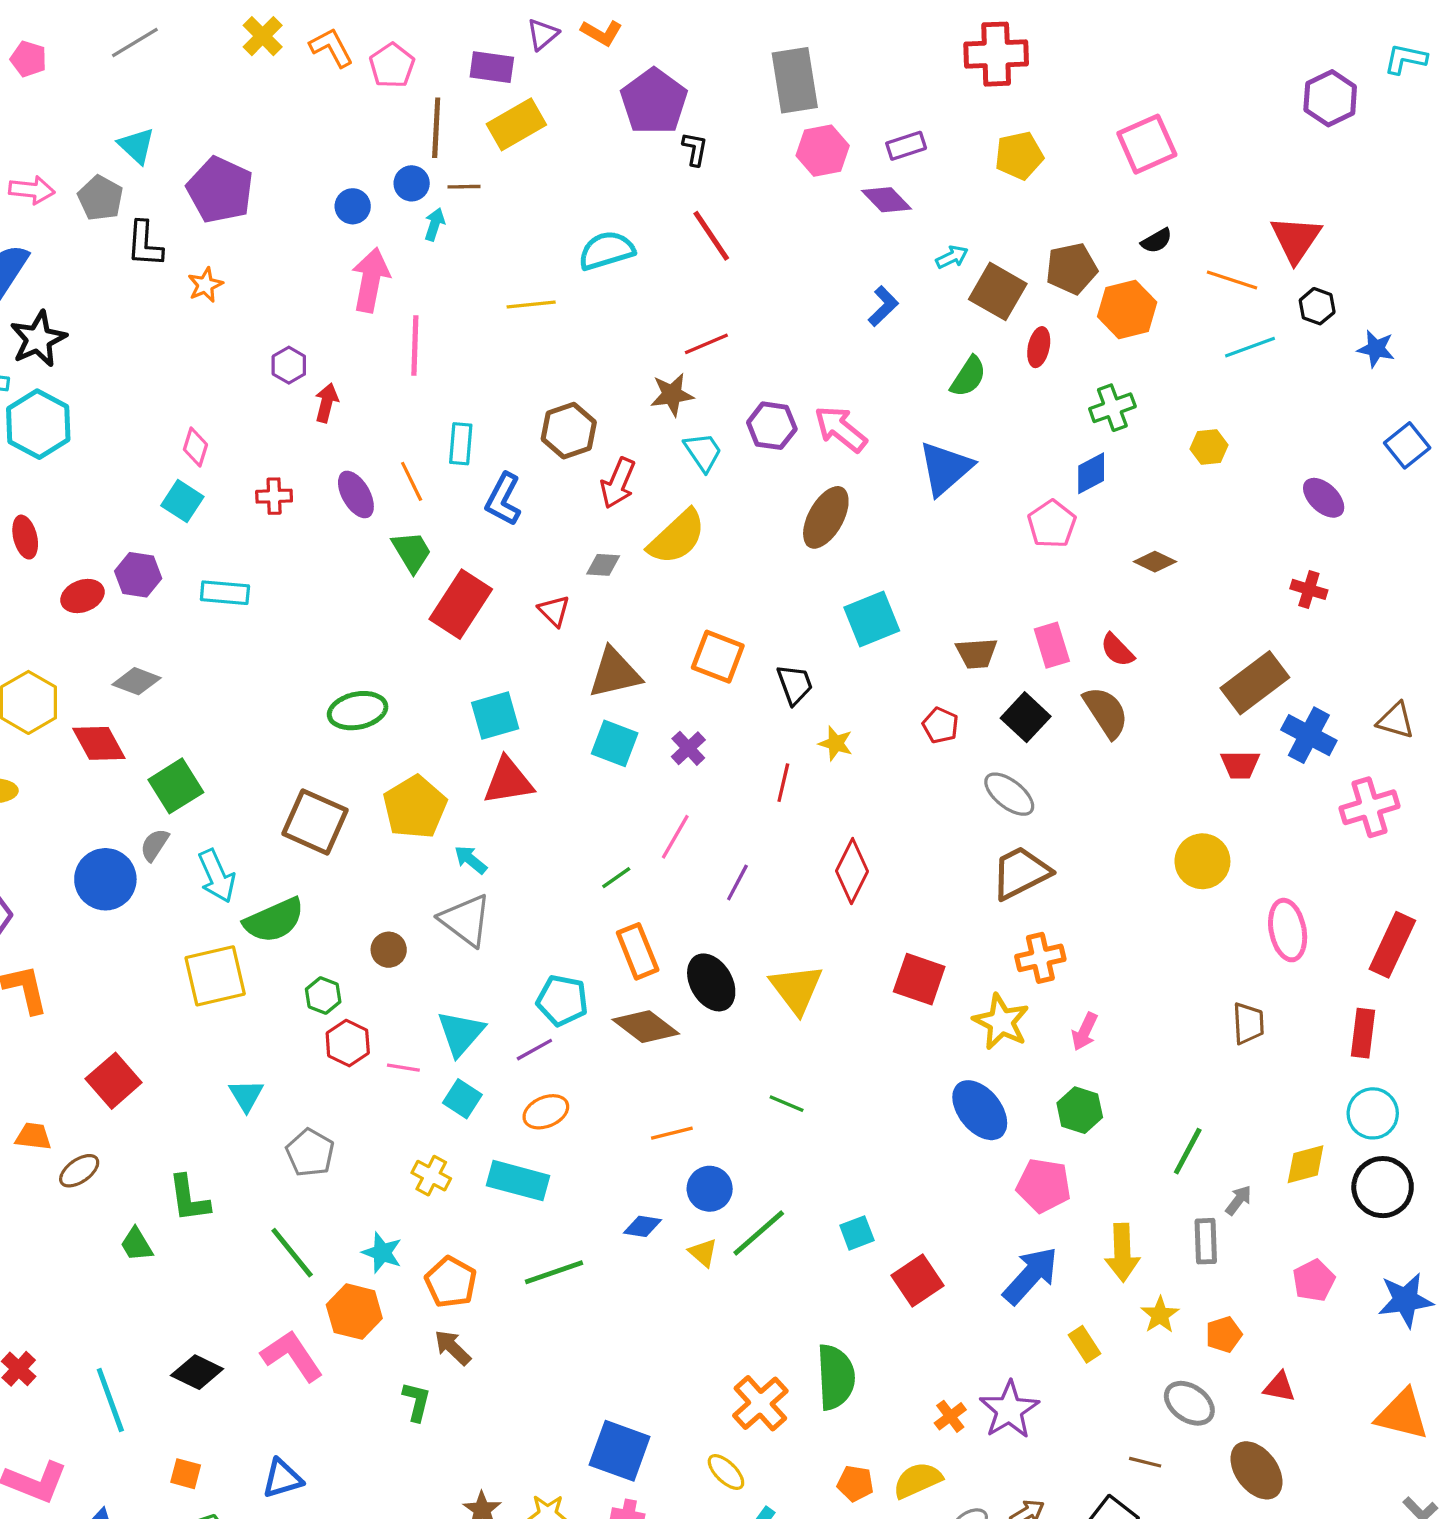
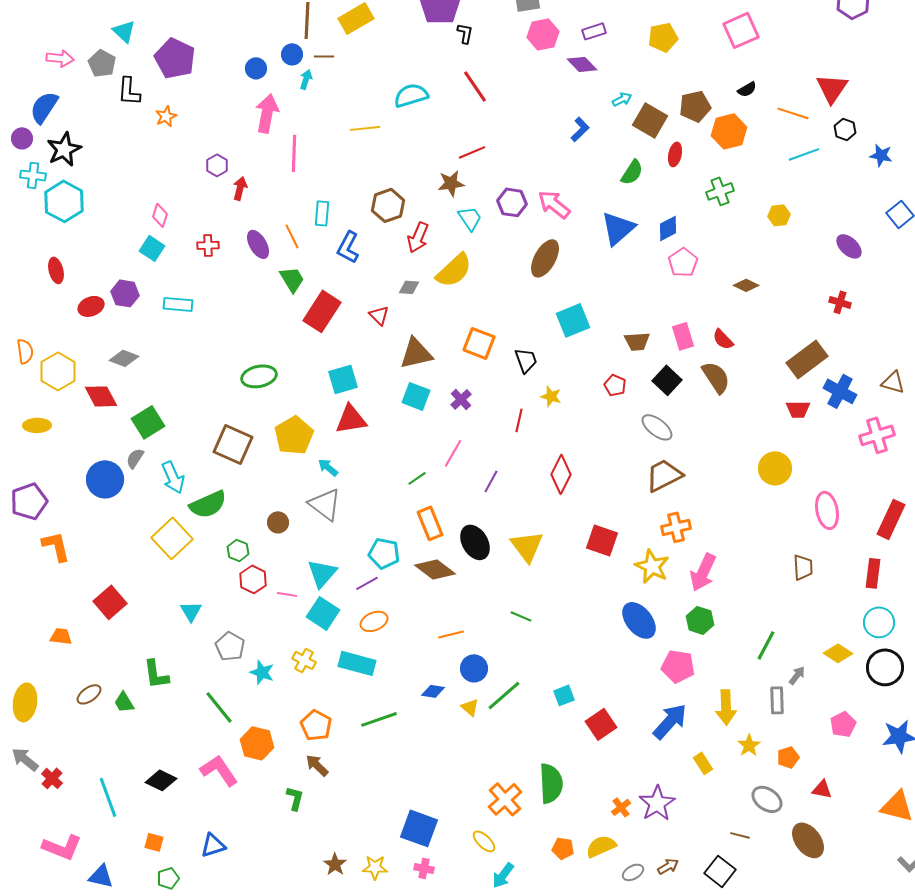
blue diamond: (1091, 473) -> (668, 228), moved
yellow square: (215, 976) -> (172, 538), turned -30
pink arrow: (1085, 1032) -> (703, 572), size x1.6
cyan square: (462, 1099) -> (323, 613), size x1.4
yellow diamond: (1306, 1164) -> (838, 653), turned 48
brown ellipse: (79, 1171) -> (89, 694), moved
cyan star: (382, 1253) -> (262, 672), moved

